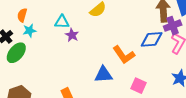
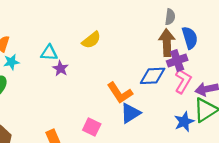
blue triangle: (103, 75) -> (130, 113), moved, turned -30
pink square: (138, 86) -> (92, 127), moved

